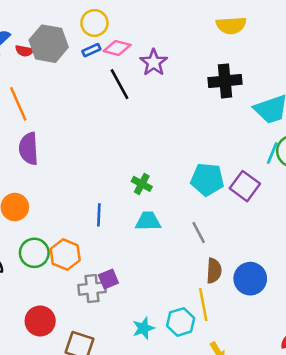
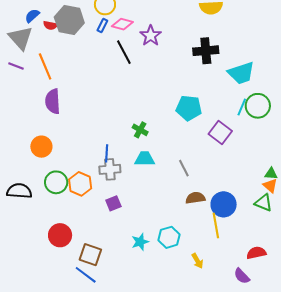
blue rectangle: (91, 50) -> (102, 25), turned -40
cyan pentagon: (207, 179) -> (189, 108), moved
brown semicircle: (214, 271) -> (195, 198), turned -102
gray cross: (92, 289) -> (110, 169), moved
yellow line: (203, 305) -> (216, 226), moved

